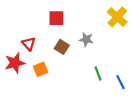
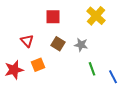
yellow cross: (117, 17) -> (96, 16), moved
gray star: (86, 39) -> (81, 45), moved
red star: (15, 63) -> (14, 70), moved

